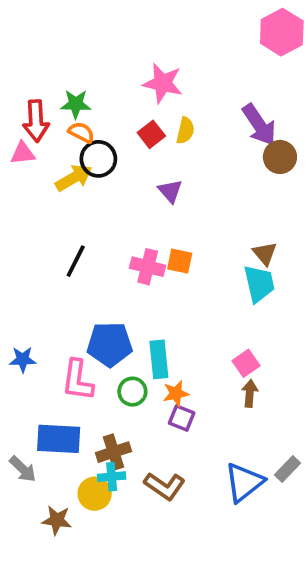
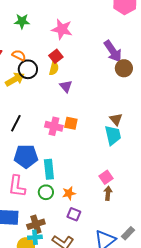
green star: (76, 104) -> (22, 21), moved
yellow semicircle: (185, 131) -> (54, 68), moved
blue pentagon: (110, 344) -> (26, 156), moved
cyan rectangle: (159, 359) -> (49, 169), moved
purple square: (182, 418) -> (74, 214), moved

